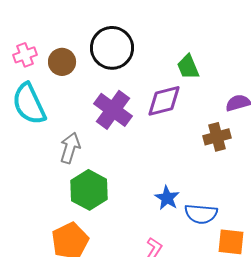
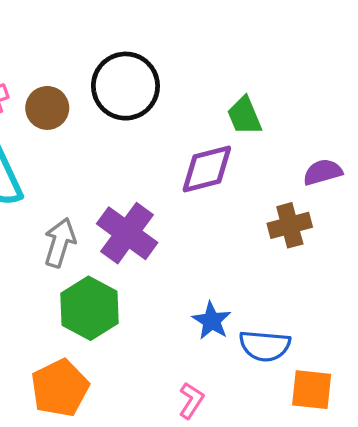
purple cross: (113, 110) -> (127, 233), moved

